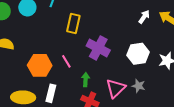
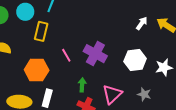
yellow rectangle: (73, 23) -> (41, 31), moved
pink line: (66, 61) -> (66, 55), moved
gray star: (139, 86) -> (144, 94), moved

